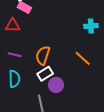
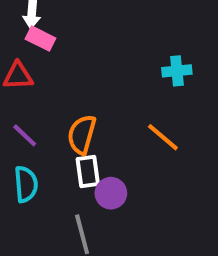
purple line: (15, 55) -> (25, 135), turned 32
white rectangle: (45, 74) -> (88, 172), turned -63

